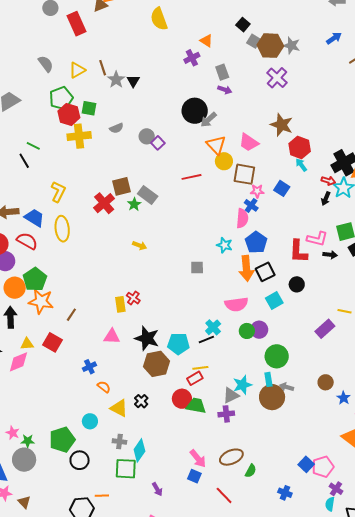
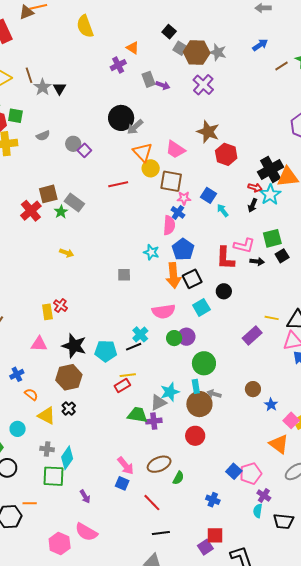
purple arrow: (225, 90) -> (163, 85), moved
cyan arrow: (301, 165) -> (223, 210), moved
brown hexagon: (156, 364) -> (69, 377), moved
red circle: (182, 399) -> (195, 436), moved
green trapezoid: (196, 406) -> (137, 415), moved

